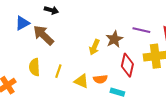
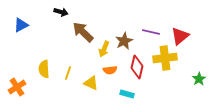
blue triangle: (22, 23) -> (21, 25), moved
brown arrow: (43, 35) -> (83, 32), moved
orange semicircle: (100, 79) -> (110, 70), moved

